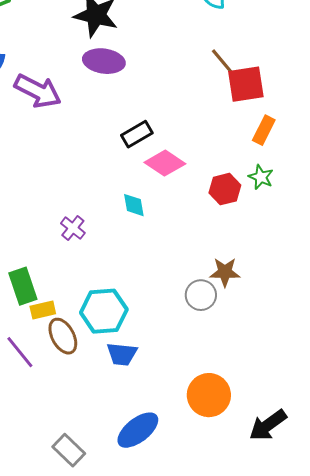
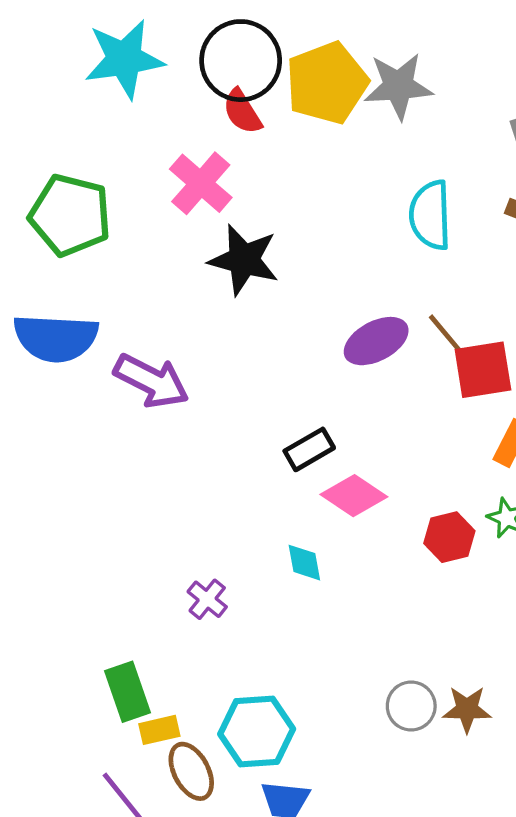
purple ellipse: (104, 61) -> (376, 341), moved, turned -36
brown star: (225, 272) -> (467, 709), moved

